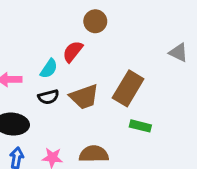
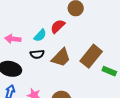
brown trapezoid: (84, 97) -> (61, 58), turned -35
green rectangle: (140, 126) -> (109, 71), moved

